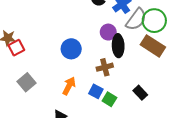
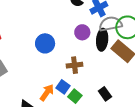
gray semicircle: (136, 19) -> (110, 24), turned -145
black ellipse: (118, 46) -> (102, 40), moved
orange arrow: (69, 86) -> (47, 93), moved

